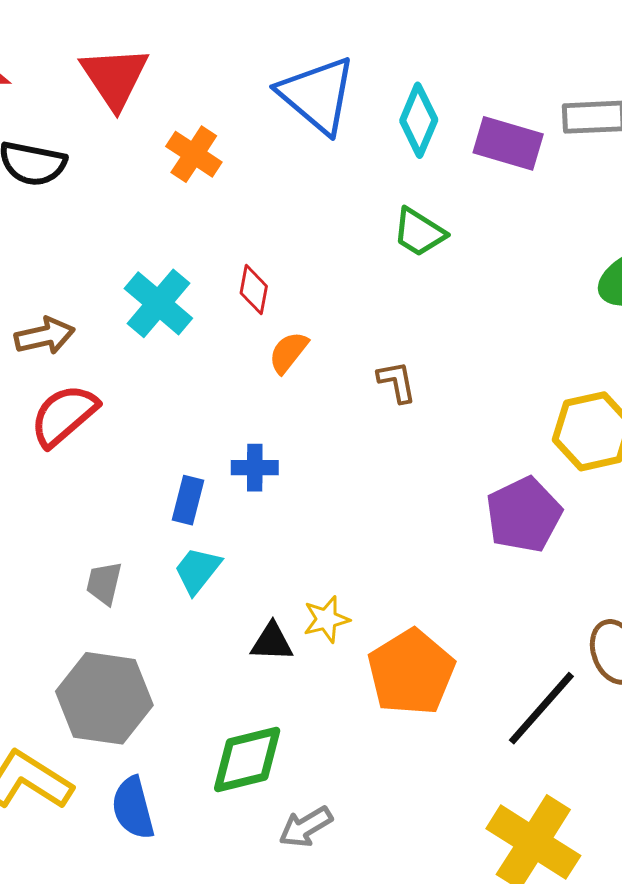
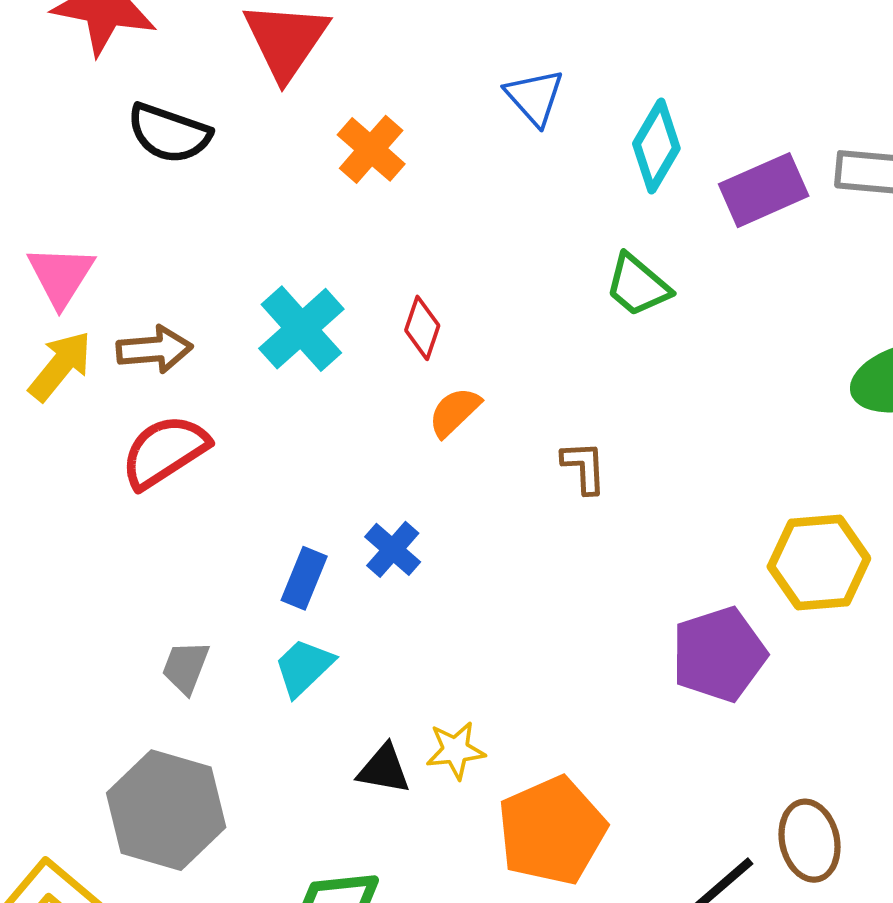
blue triangle: (317, 95) -> (535, 97), size x0.6
purple rectangle: (508, 143) -> (764, 190), turned -48
blue cross: (255, 468) -> (393, 549), turned 33

